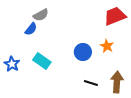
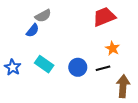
red trapezoid: (115, 16) -> (104, 17), moved
blue circle: (83, 52) -> (78, 67), moved
black line: (91, 83) -> (103, 68), moved, turned -32

